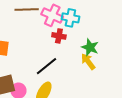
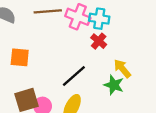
red cross: (59, 36) -> (99, 41), moved, turned 32
green star: (90, 47) -> (114, 85), moved

